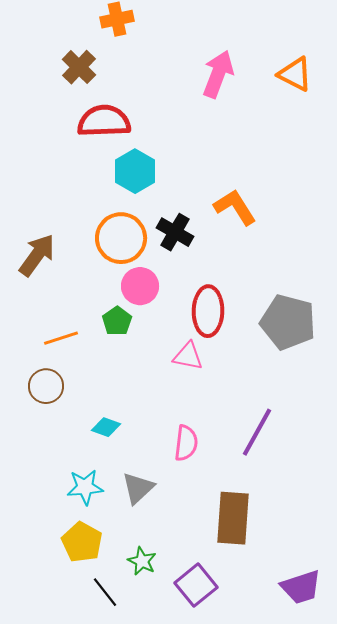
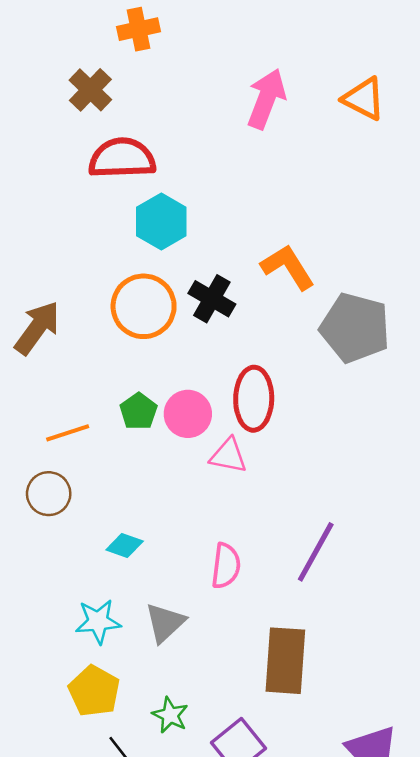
pink circle: (140, 286) -> (188, 414), moved
gray pentagon: (288, 322) -> (355, 328), moved

